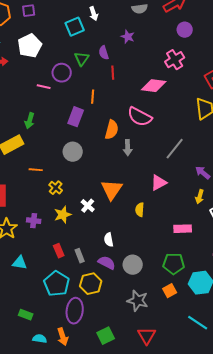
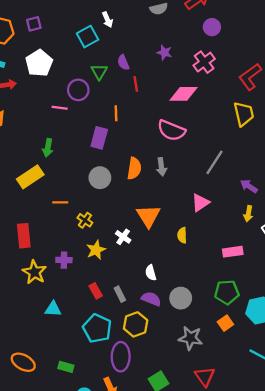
purple star: (128, 37) -> (164, 53), moved
orange semicircle: (112, 130) -> (134, 168), moved

